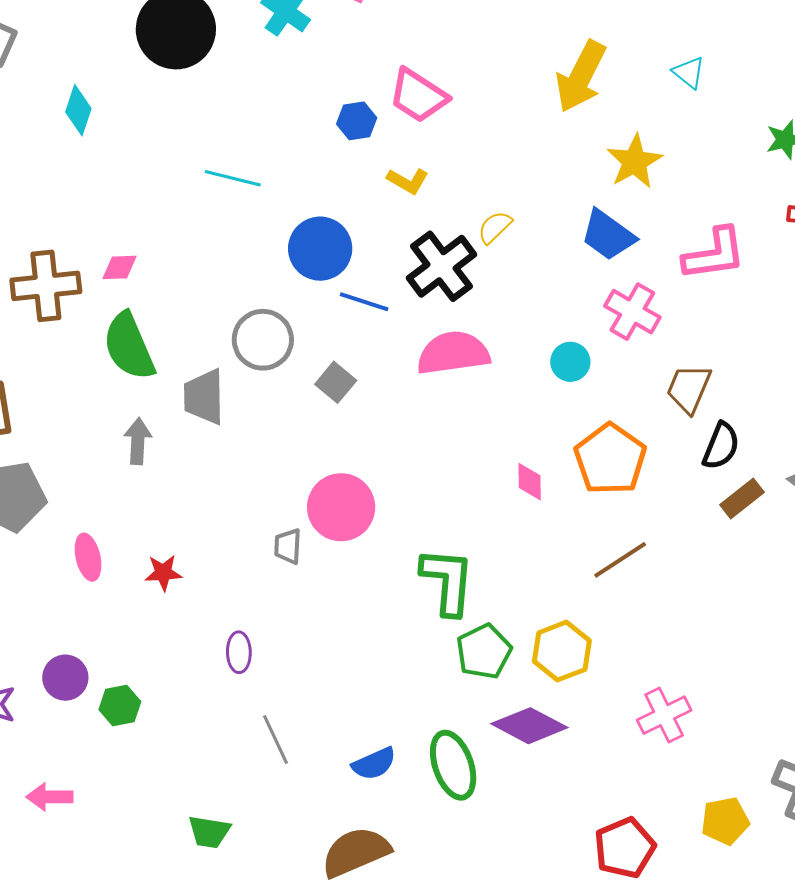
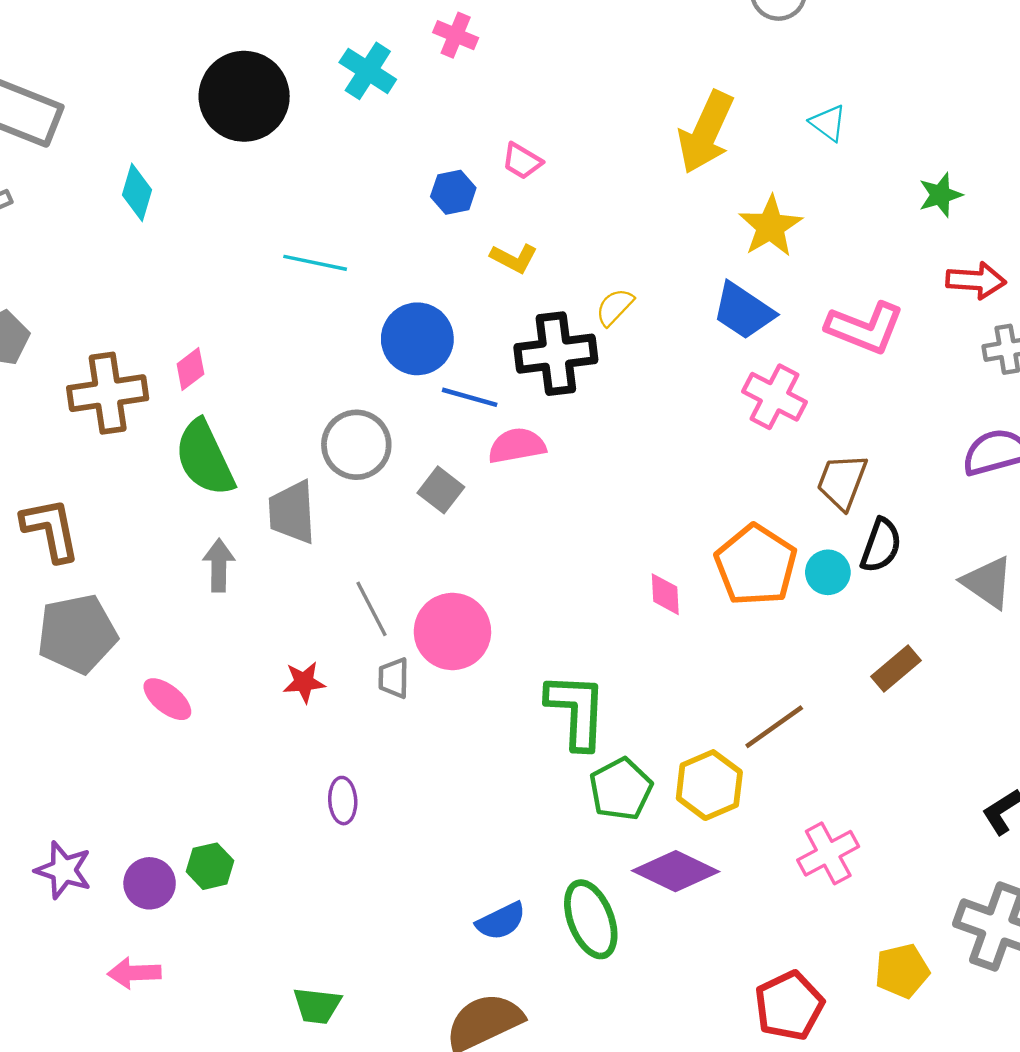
pink trapezoid: (418, 96) -> (522, 161), size x0.6
pink L-shape: (714, 254) -> (865, 328), turned 32
black cross: (441, 266) -> (556, 354), turned 32
pink diamond: (119, 267) -> (190, 369), turned -33
pink semicircle: (453, 353) -> (517, 446), moved, size x0.7
cyan circle: (570, 362) -> (828, 572), moved
brown rectangle: (742, 499) -> (896, 668), moved
pink ellipse: (88, 557) -> (167, 699), turned -36
brown line: (620, 560) -> (774, 727), moved
red star: (163, 573) -> (304, 682), moved
purple circle: (65, 678) -> (150, 883), moved
gray line: (276, 740) -> (371, 609), moved

